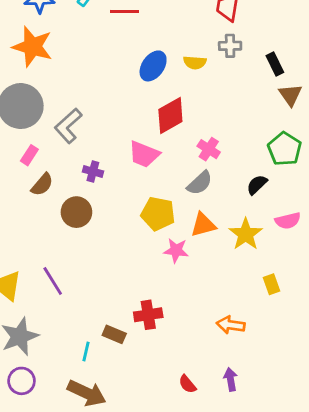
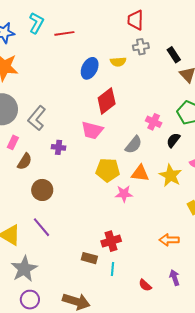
pink cross: (209, 149) -> (154, 122), moved
brown circle: (76, 212) -> (42, 190), moved
orange triangle: (203, 225) -> (140, 173), turned 30
cyan line: (86, 351) -> (113, 269), moved

